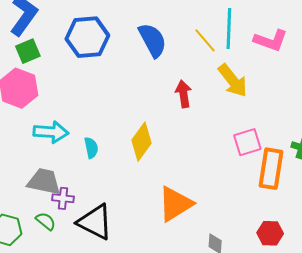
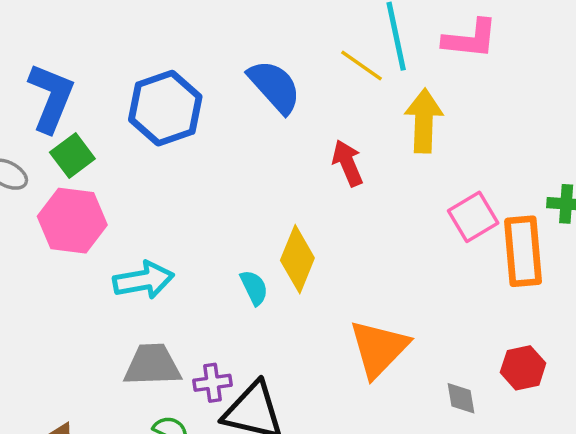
yellow arrow: (233, 81) -> (424, 121), turned -126
cyan semicircle: (91, 148) -> (254, 288), moved
purple cross: (63, 198) -> (212, 383), moved
red hexagon: (270, 233) -> (523, 368), moved

